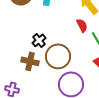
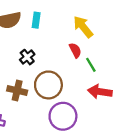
black cross: (39, 40) -> (27, 57), moved

